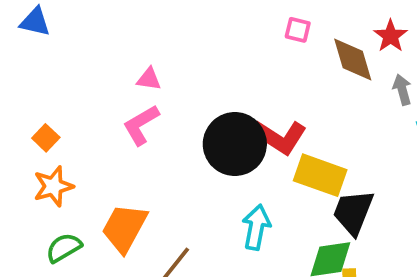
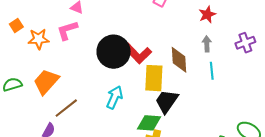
brown diamond: (353, 60) -> (179, 60), moved
yellow rectangle: (320, 175) -> (154, 78), turned 60
orange star: (53, 186) -> (39, 39), moved

